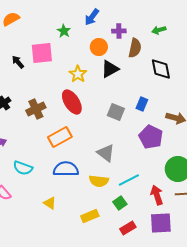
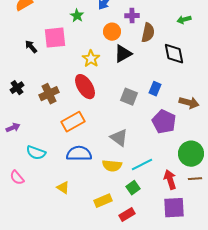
green arrow: (159, 30) -> (184, 20), moved
red rectangle: (128, 228) -> (127, 215), moved

